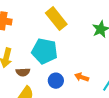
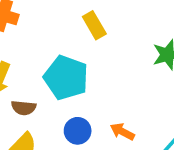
yellow rectangle: (56, 19) -> (94, 25), size x0.7

